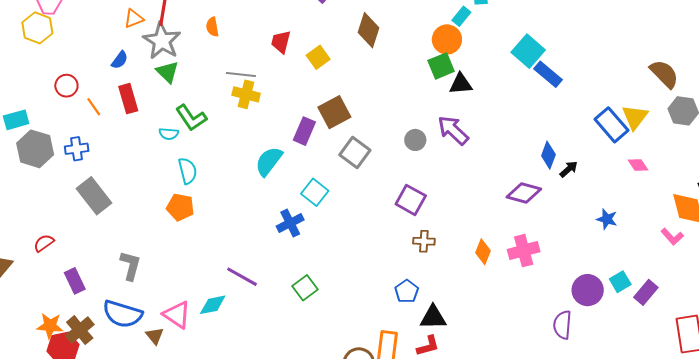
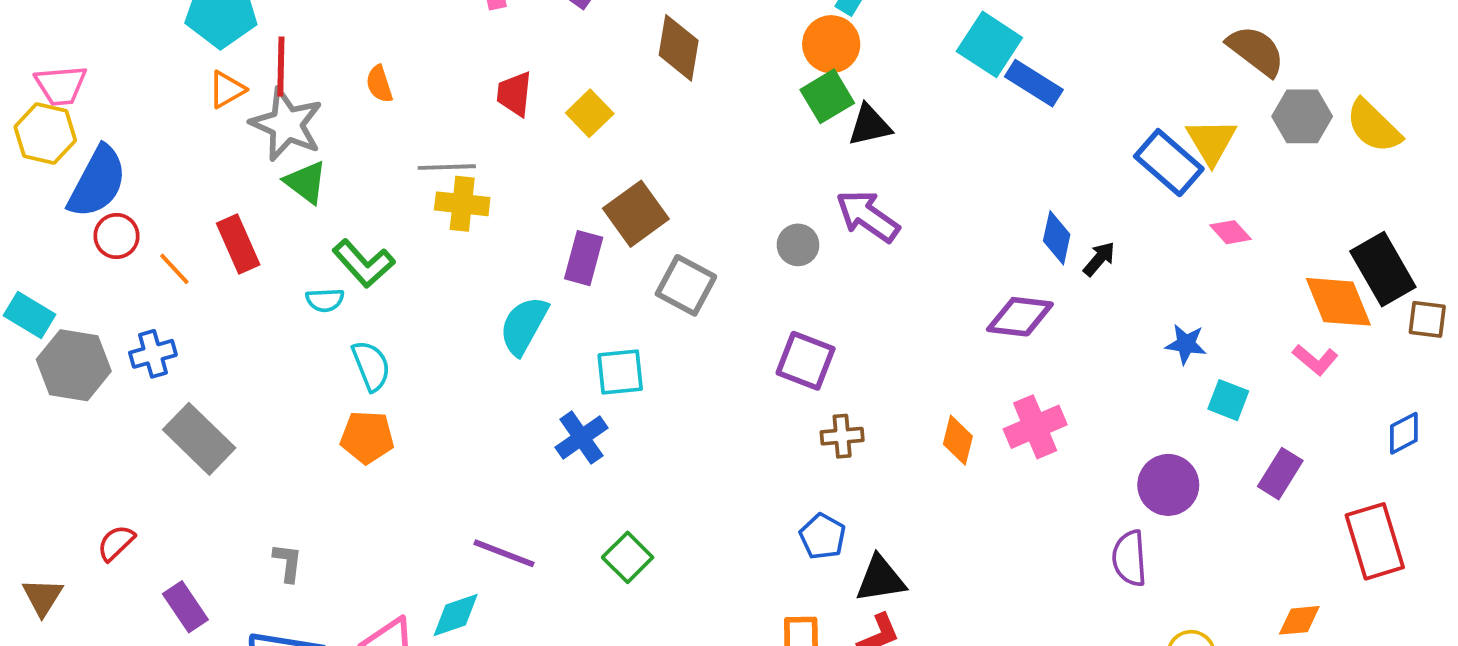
blue semicircle: (120, 60) -> (97, 182), moved, size x2.0
cyan rectangle: (16, 120) -> (29, 315), turned 55
cyan square: (315, 192) -> (620, 372), turned -36
gray L-shape: (130, 266) -> (288, 563), size x0.7
cyan square: (620, 282) -> (1228, 400), moved, turned -30

